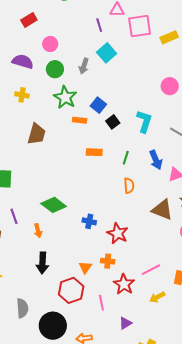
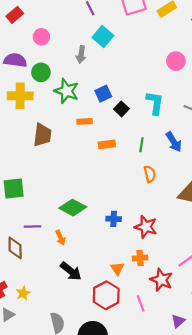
green circle: (55, 69) -> (41, 72), moved
yellow cross: (22, 95) -> (20, 96), size x1.6
blue square: (98, 105) -> (103, 94), turned 35
orange rectangle: (80, 120) -> (85, 121), moved
purple line: (14, 216) -> (33, 226), turned -63
black arrow: (42, 263) -> (71, 271), turned -45
purple triangle: (125, 323) -> (178, 321), moved

